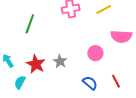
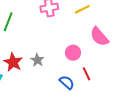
pink semicircle: (121, 36) -> (99, 37), turned 45
red line: (116, 81) -> (86, 74), moved

